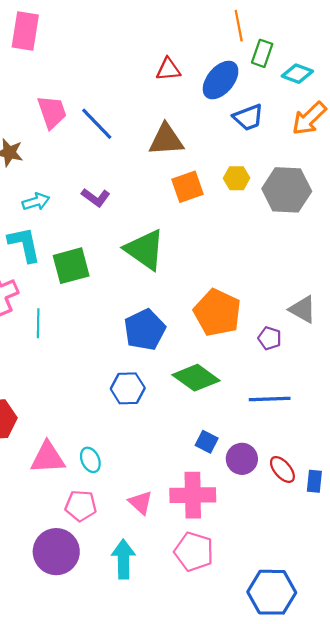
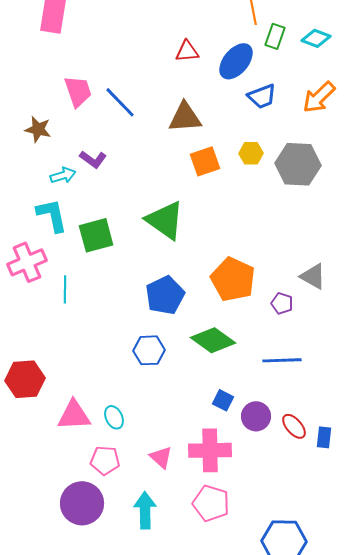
cyan diamond: (297, 74) -> (316, 38), moved
purple L-shape: (96, 197) -> (93, 159), moved

